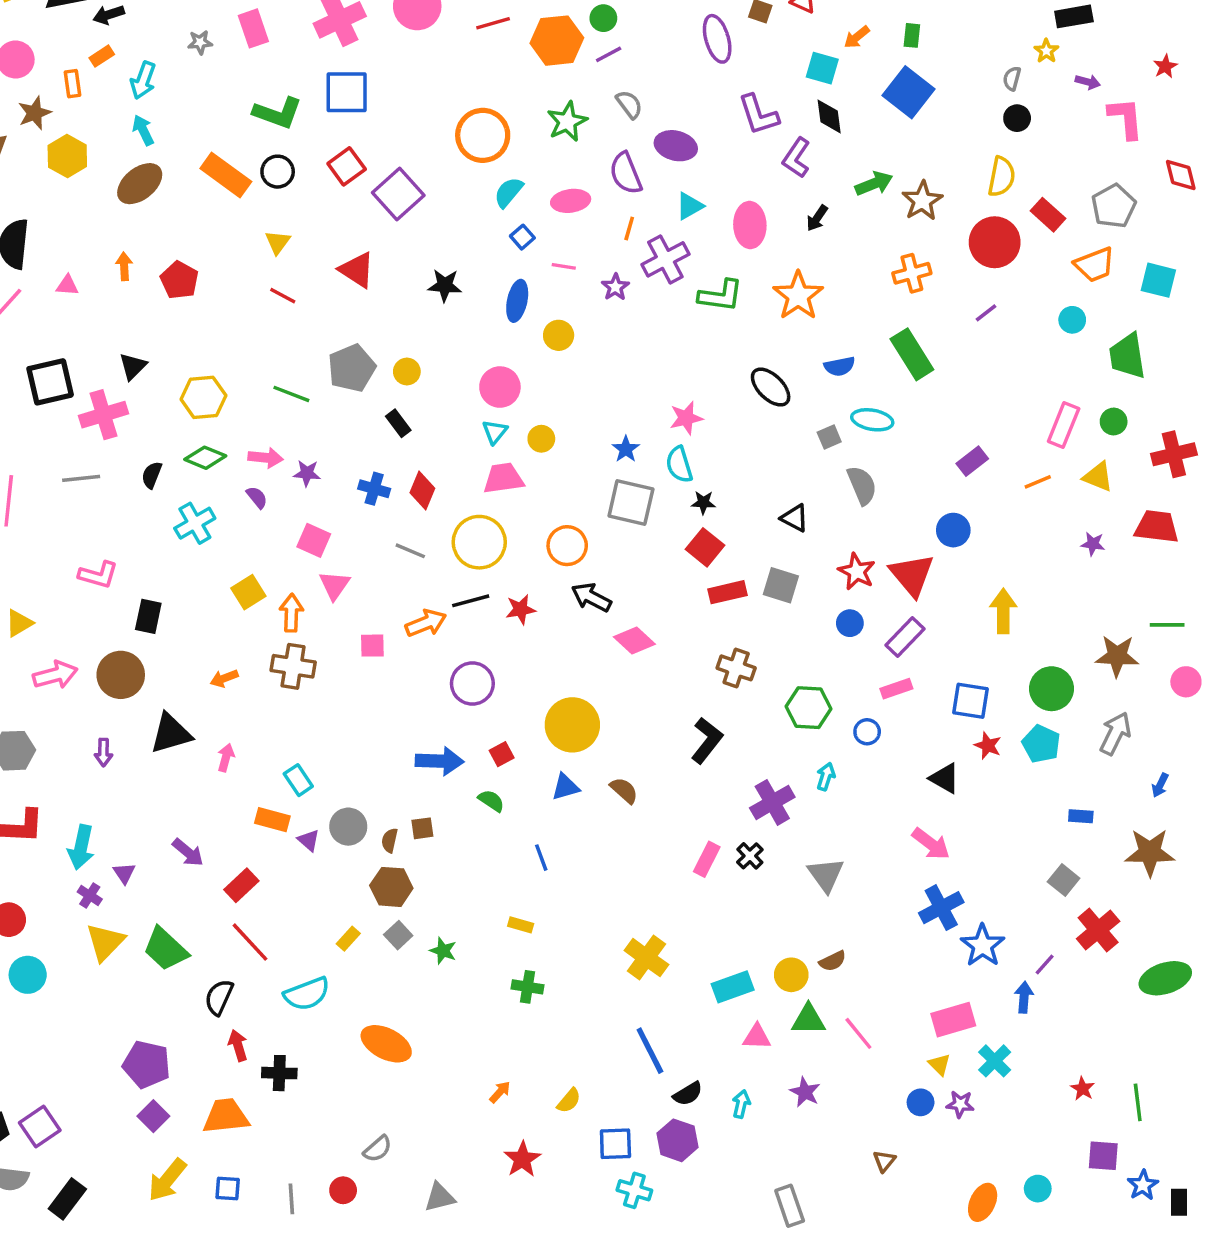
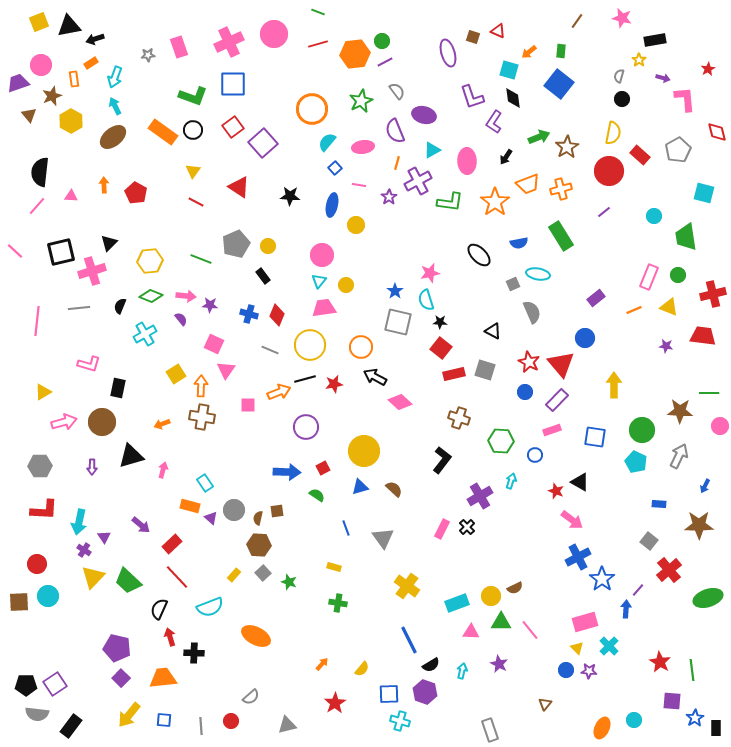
orange trapezoid: (1095, 265) -> (528, 184), moved
red star: (988, 746) -> (556, 491), moved
gray triangle: (826, 875) -> (383, 538), moved
red star: (1083, 1089) -> (660, 662), size x1.5

